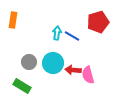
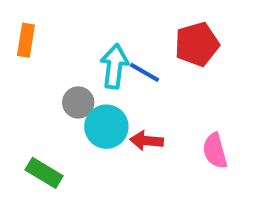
cyan arrow: (57, 33) -> (114, 66), size x1.5
gray circle: (29, 62) -> (78, 102), moved
pink semicircle: (88, 75) -> (215, 151), moved

